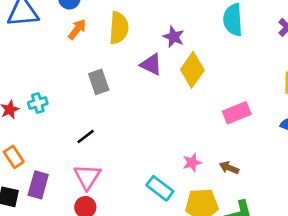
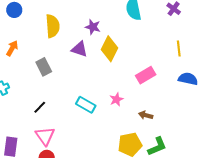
orange arrow: (77, 29) -> (12, 48), moved
pink star: (192, 163) -> (116, 99), moved
cyan rectangle: (160, 188) -> (86, 105), moved

